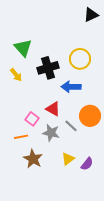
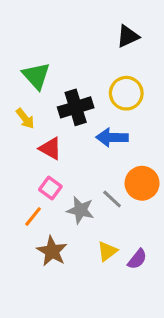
black triangle: (91, 15) -> (128, 36), moved
red triangle: (53, 109) -> (50, 148), moved
orange line: (21, 137) -> (33, 216), turned -40

